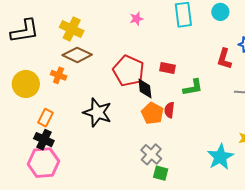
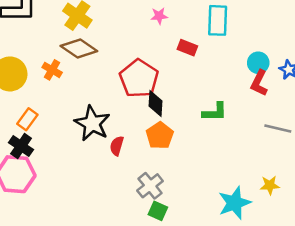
cyan circle: (220, 12) -> (258, 63), moved
red rectangle: (167, 68) -> (187, 48), moved
red semicircle: (169, 110) -> (117, 146), moved

